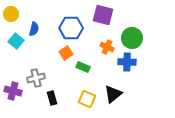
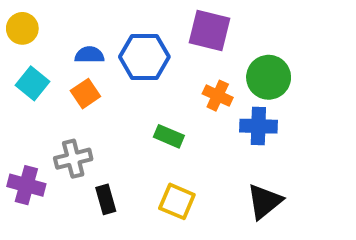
blue semicircle: (34, 29) -> (89, 55), moved, turned -104
orange square: (66, 53) -> (85, 94), moved
black triangle: (113, 94) -> (265, 201), moved

